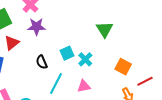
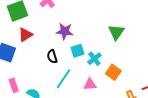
purple star: (36, 27) -> (65, 31), moved
orange square: (123, 67) -> (113, 72), moved

